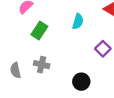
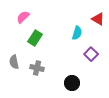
cyan semicircle: (78, 21) -> (77, 33), moved
gray semicircle: (15, 70) -> (14, 62), moved

